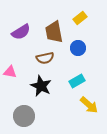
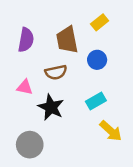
purple semicircle: (21, 32) -> (26, 40), turned -48
pink triangle: (10, 72) -> (25, 87), moved

